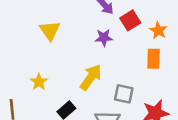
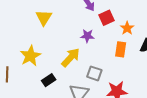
purple star: (104, 38) -> (87, 36), moved
yellow star: (39, 82) -> (30, 56), size x1.5

